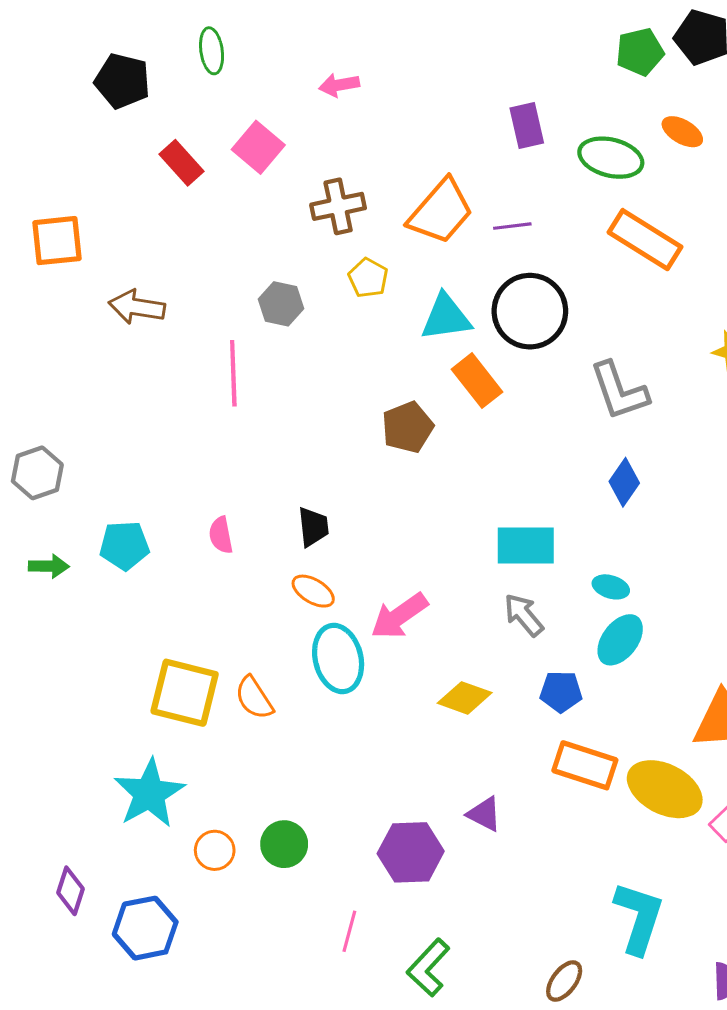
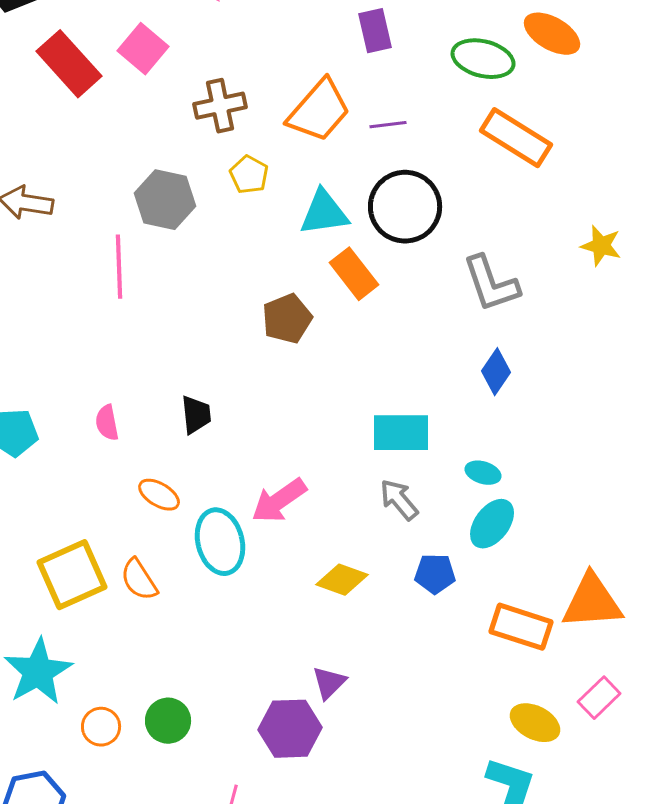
purple rectangle: (527, 125) -> (375, 31), moved
orange ellipse: (682, 132) -> (552, 34), size x1.4
red rectangle: (181, 163) -> (69, 64), size x1.5
gray hexagon: (281, 304) -> (165, 200), size x1.4
orange ellipse: (313, 591) -> (159, 495), moved
yellow square: (185, 693) -> (72, 575), turned -38
orange rectangle: (585, 765) -> (521, 627), moved
yellow ellipse: (665, 789) -> (535, 723), moved, size x0.7
purple triangle: (484, 814) -> (329, 683), moved, turned 48

